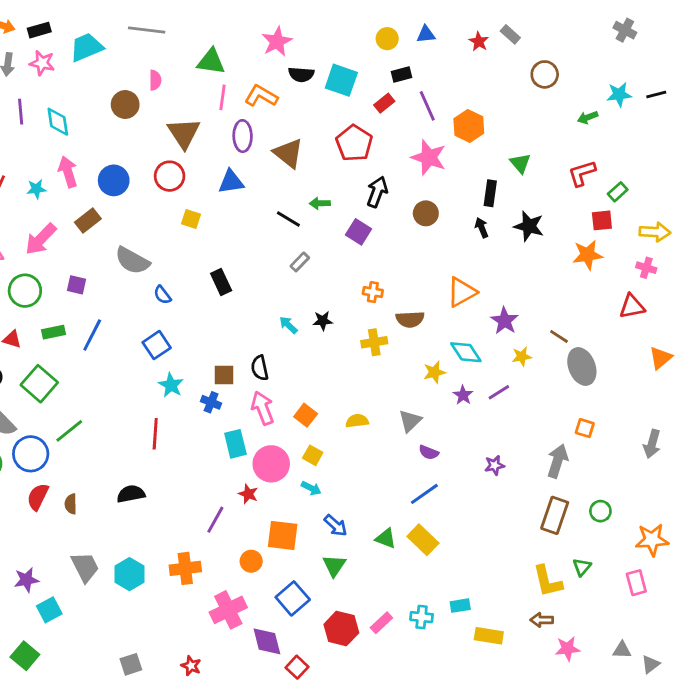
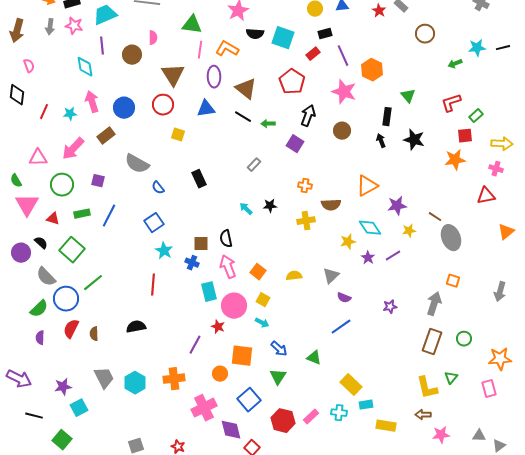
purple line: (21, 112) -> (102, 46), moved
black line: (288, 219) -> (243, 117), moved
purple star: (505, 321) -> (397, 206), turned 30
yellow rectangle: (423, 540) -> (351, 385), moved

